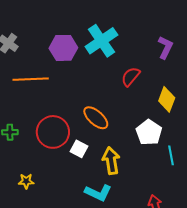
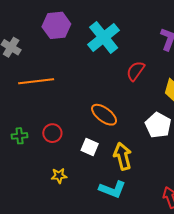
purple hexagon: (63, 48) -> (56, 25), moved
red circle: (53, 132) -> (52, 133), moved, size x0.6
yellow star: (26, 181) -> (59, 176), moved

